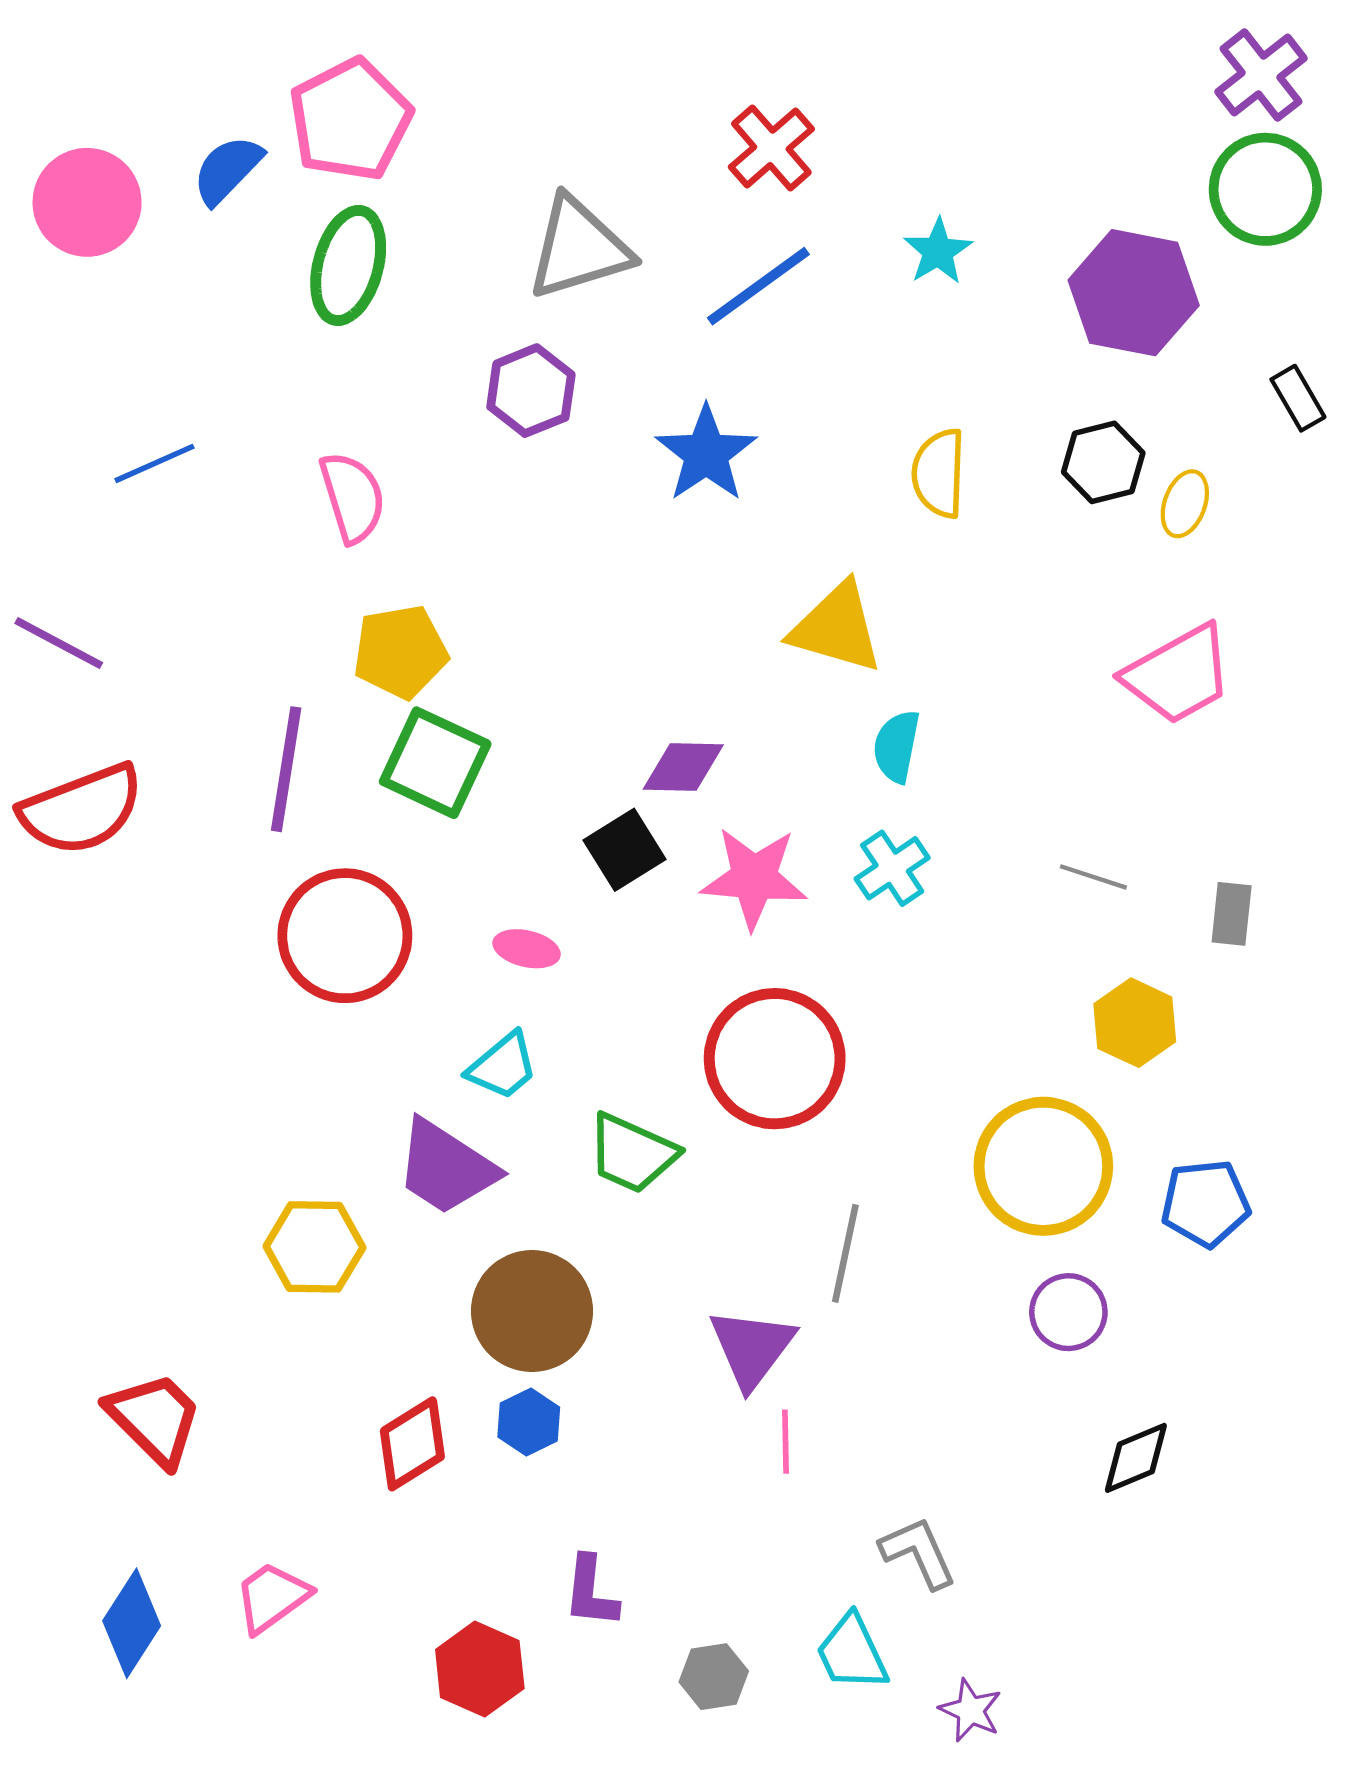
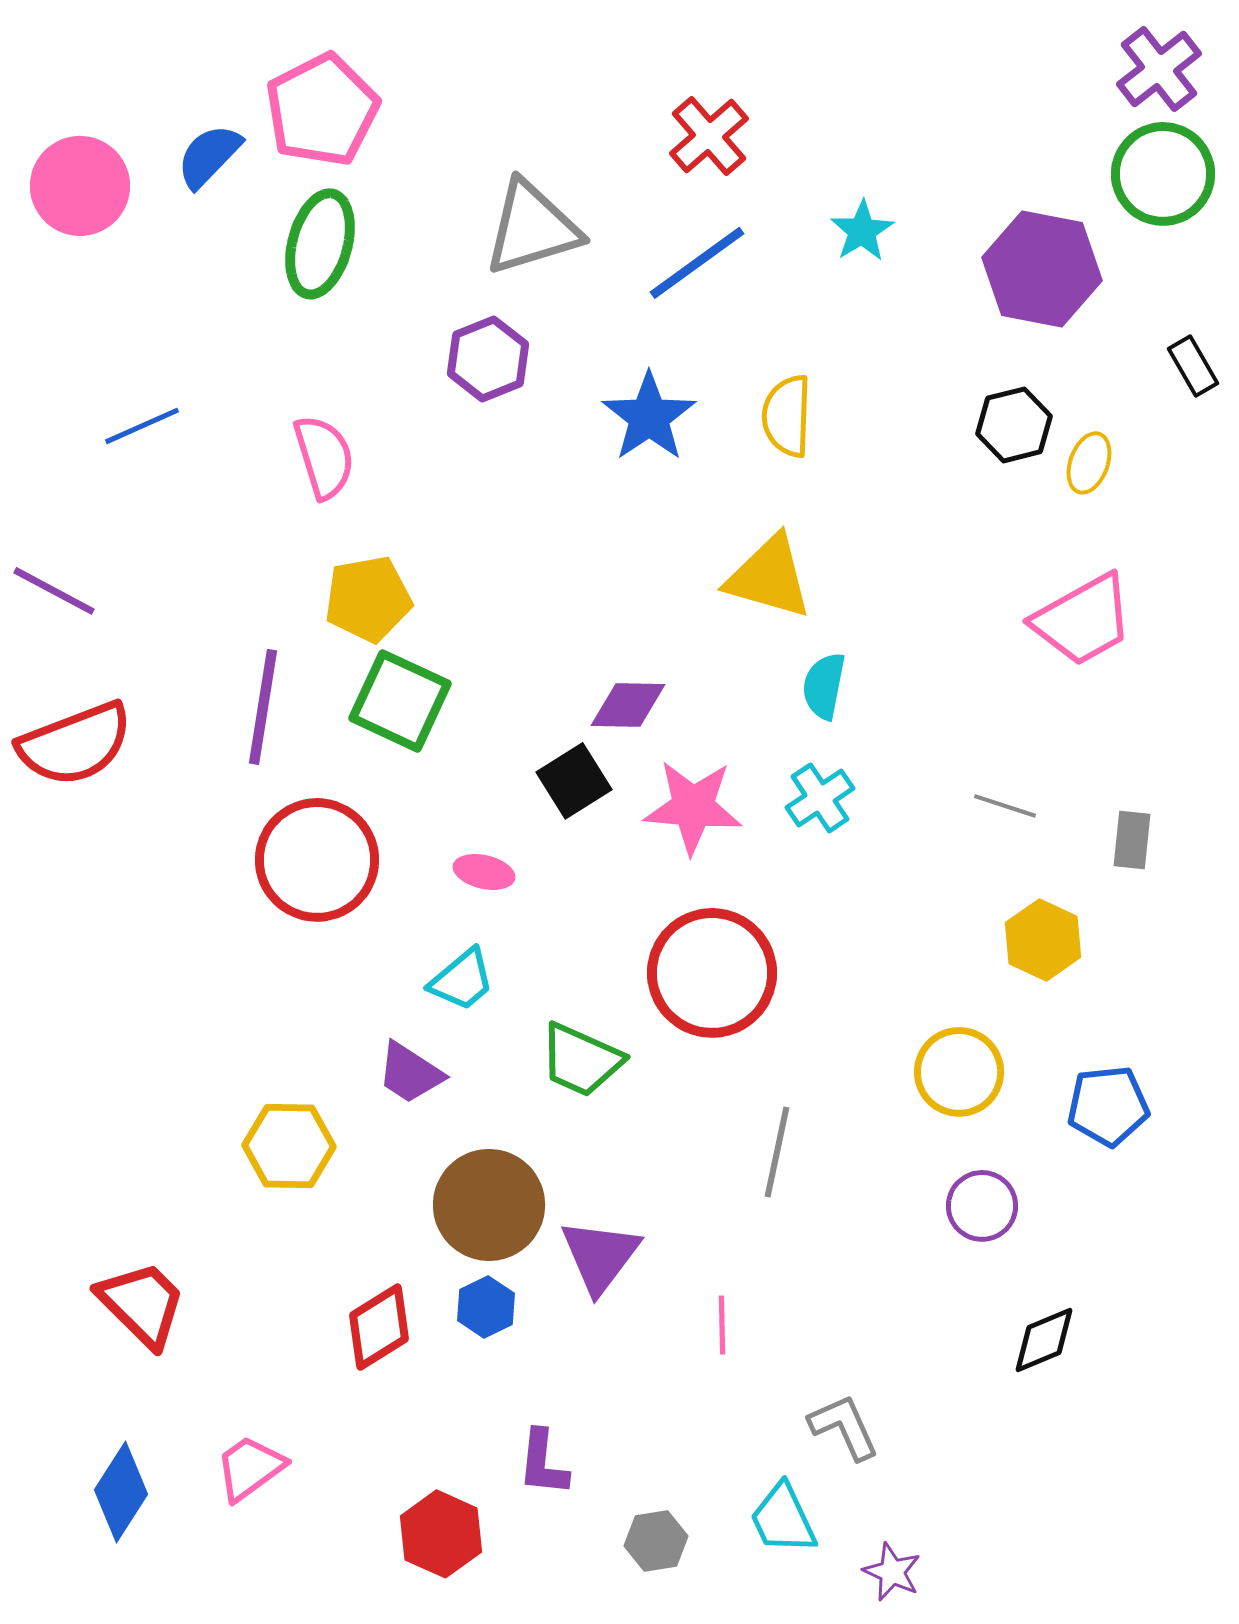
yellow semicircle: (939, 473) -> (787, 416), moved
yellow circle: (1043, 1166) -> (959, 1072), size x0.7
purple trapezoid: (446, 1167) -> (410, 1073), size x0.7
purple triangle: (752, 1348) -> (600, 1256), moved

